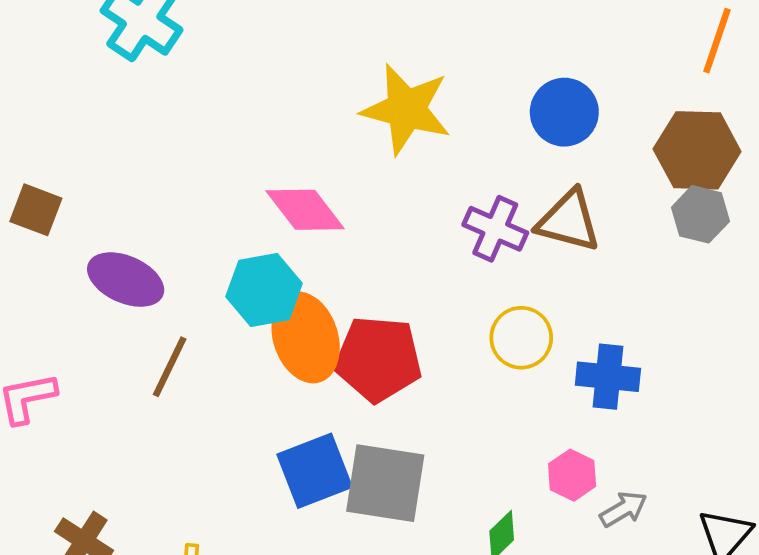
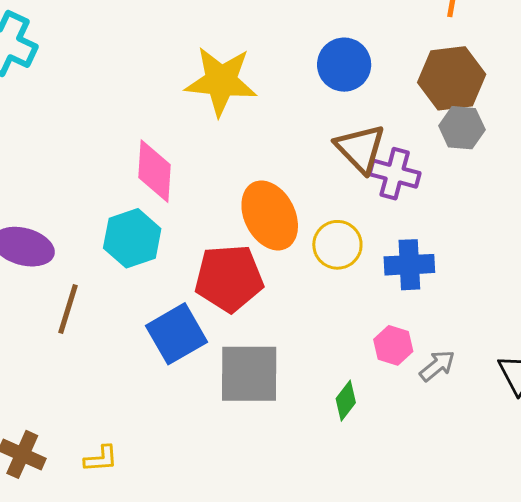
pink diamond: (305, 210) -> (155, 171), turned 50
brown triangle: (569, 221) -> (360, 148), turned 40
purple cross: (495, 229) -> (395, 174), moved
orange ellipse: (306, 337) -> (270, 215), moved
blue square: (315, 471) -> (176, 334), moved

